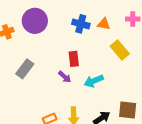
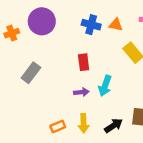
purple arrow: (65, 77) -> (81, 92), moved, turned -48
cyan arrow: (94, 81) -> (105, 86), turned -48

